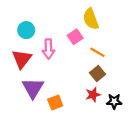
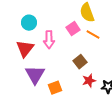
orange line: (97, 52) -> (93, 35), moved
brown square: (97, 74) -> (80, 62), moved

